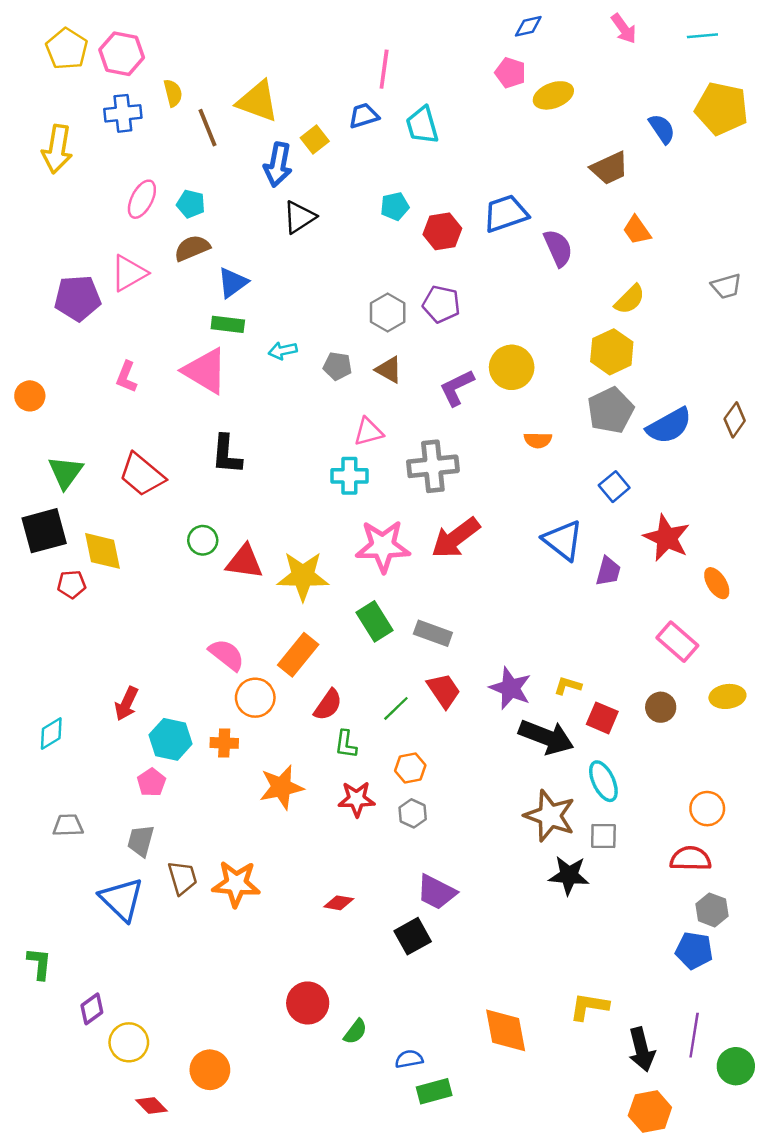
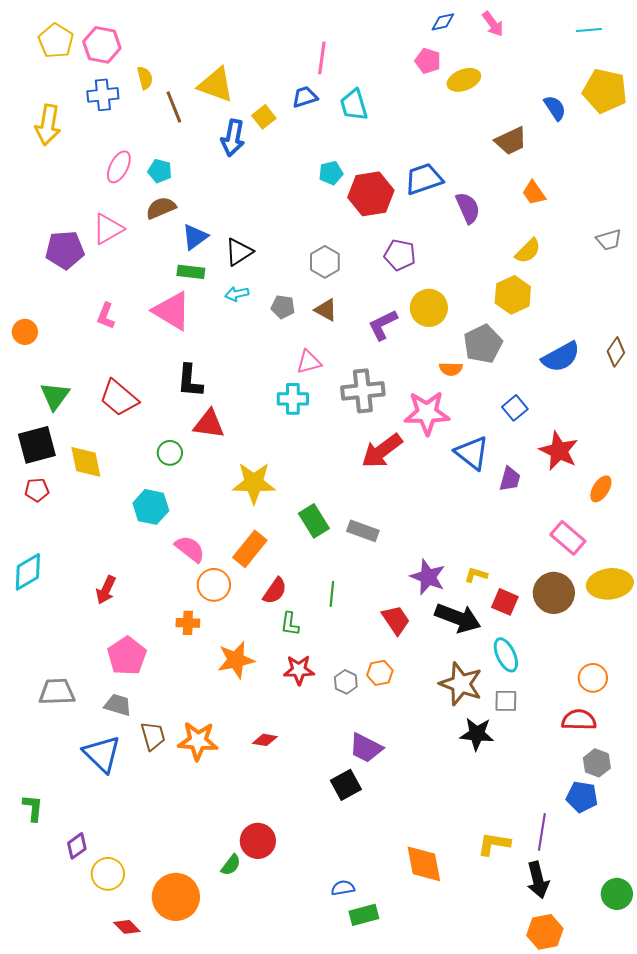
pink arrow: (624, 29) -> (493, 24), moved
black triangle: (299, 217) -> (239, 252), moved
red hexagon: (442, 231) -> (371, 194), size x1.4
purple pentagon: (441, 304) -> (400, 255), moved
gray pentagon: (611, 410) -> (483, 344), moved
pink star: (383, 546) -> (427, 413), moved
red triangle: (244, 562) -> (209, 424), moved
orange ellipse: (717, 583) -> (601, 489), turned 64
red pentagon: (72, 584) -> (37, 490), moved
red trapezoid: (444, 691) -> (396, 620), moved
yellow ellipse: (727, 696) -> (610, 584), size x1.5
brown circle: (661, 707) -> (554, 593), size x1.6
green line: (396, 708) -> (332, 594), turned -40
cyan diamond: (51, 733) -> (28, 572), moved, size x1.4
cyan hexagon: (171, 739) -> (151, 507), moved
orange hexagon: (410, 768) -> (380, 673), moved
pink pentagon: (151, 782) -> (127, 656), size x1.6
gray trapezoid: (68, 825) -> (57, 692), size x1.4
gray trapezoid: (141, 841) -> (118, 705), turned 92
red diamond: (339, 903) -> (265, 740), moved
green semicircle: (355, 1032) -> (231, 865), moved
purple line: (694, 1035) -> (542, 832), moved
orange circle: (210, 1070) -> (176, 897), size x1.4

